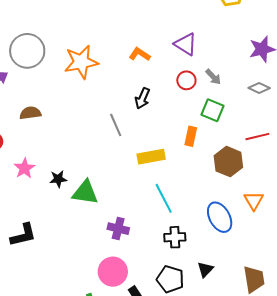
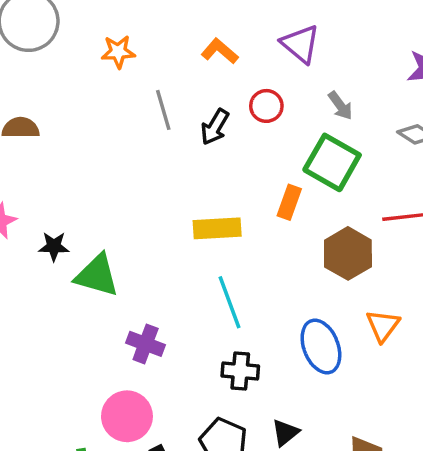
orange star: (81, 62) -> (118, 52), size x0.6
red circle: (186, 80) -> (266, 106), moved
green square: (213, 110) -> (332, 162), size x1.4
gray line: (116, 125) -> (163, 110), moved

